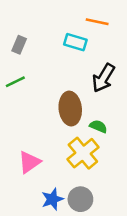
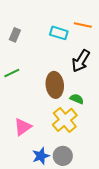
orange line: (97, 22) -> (83, 25), moved
green line: (15, 82) -> (12, 73), moved

